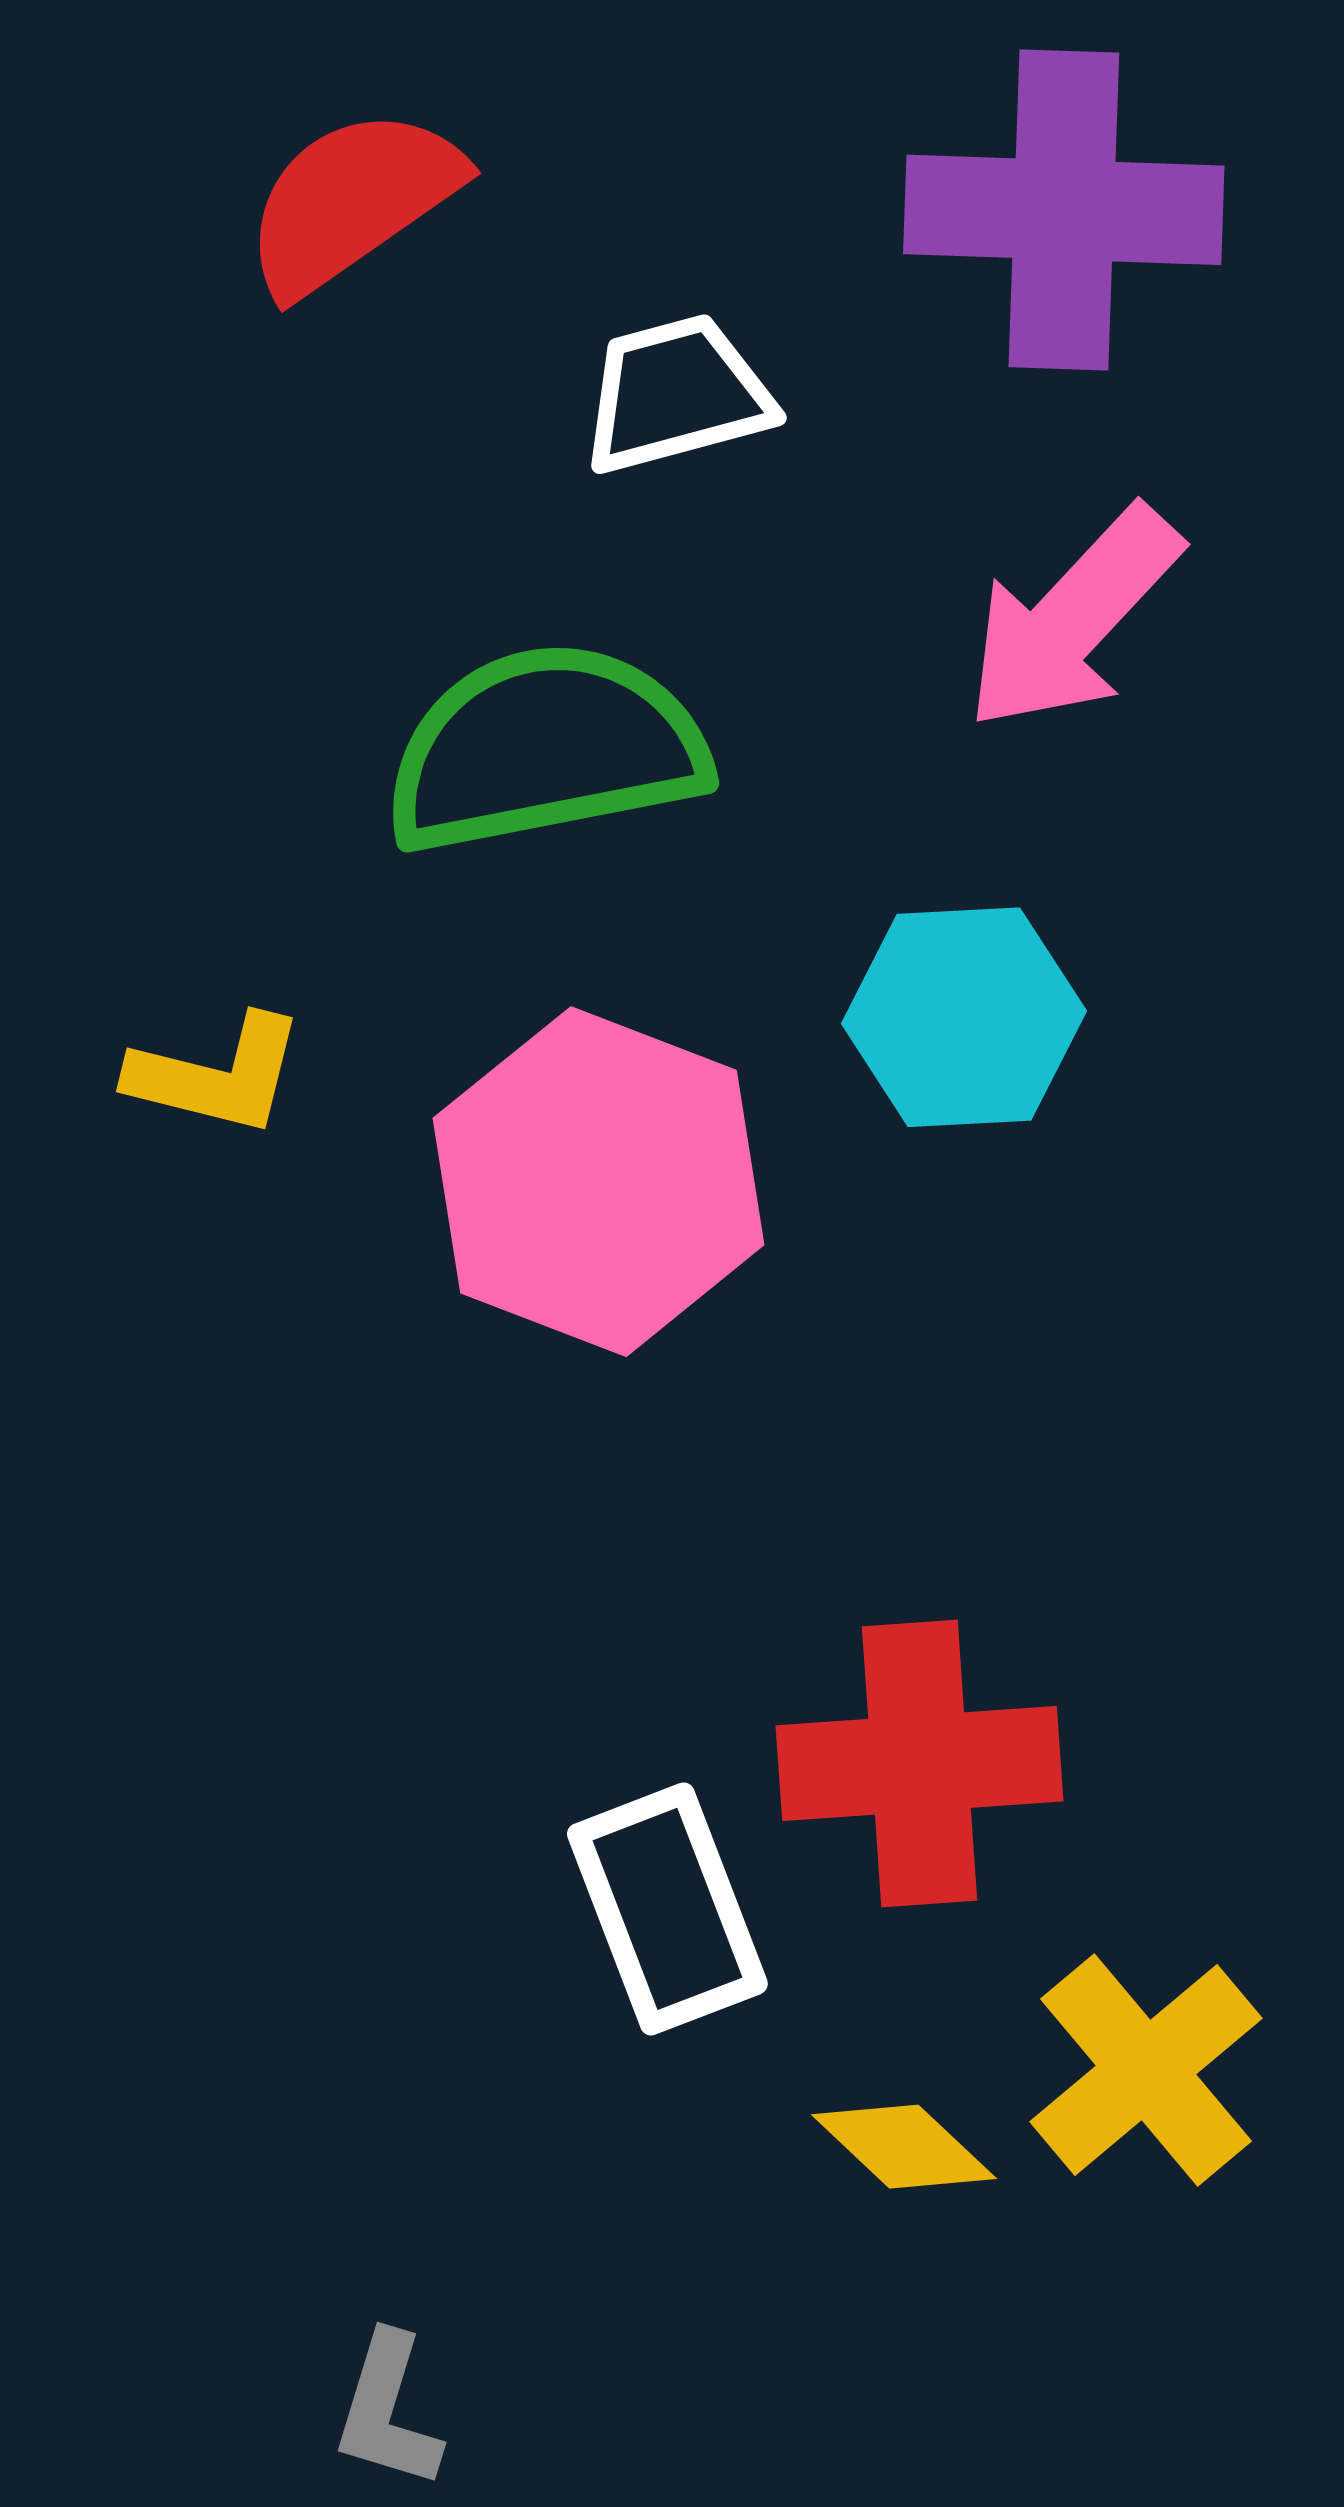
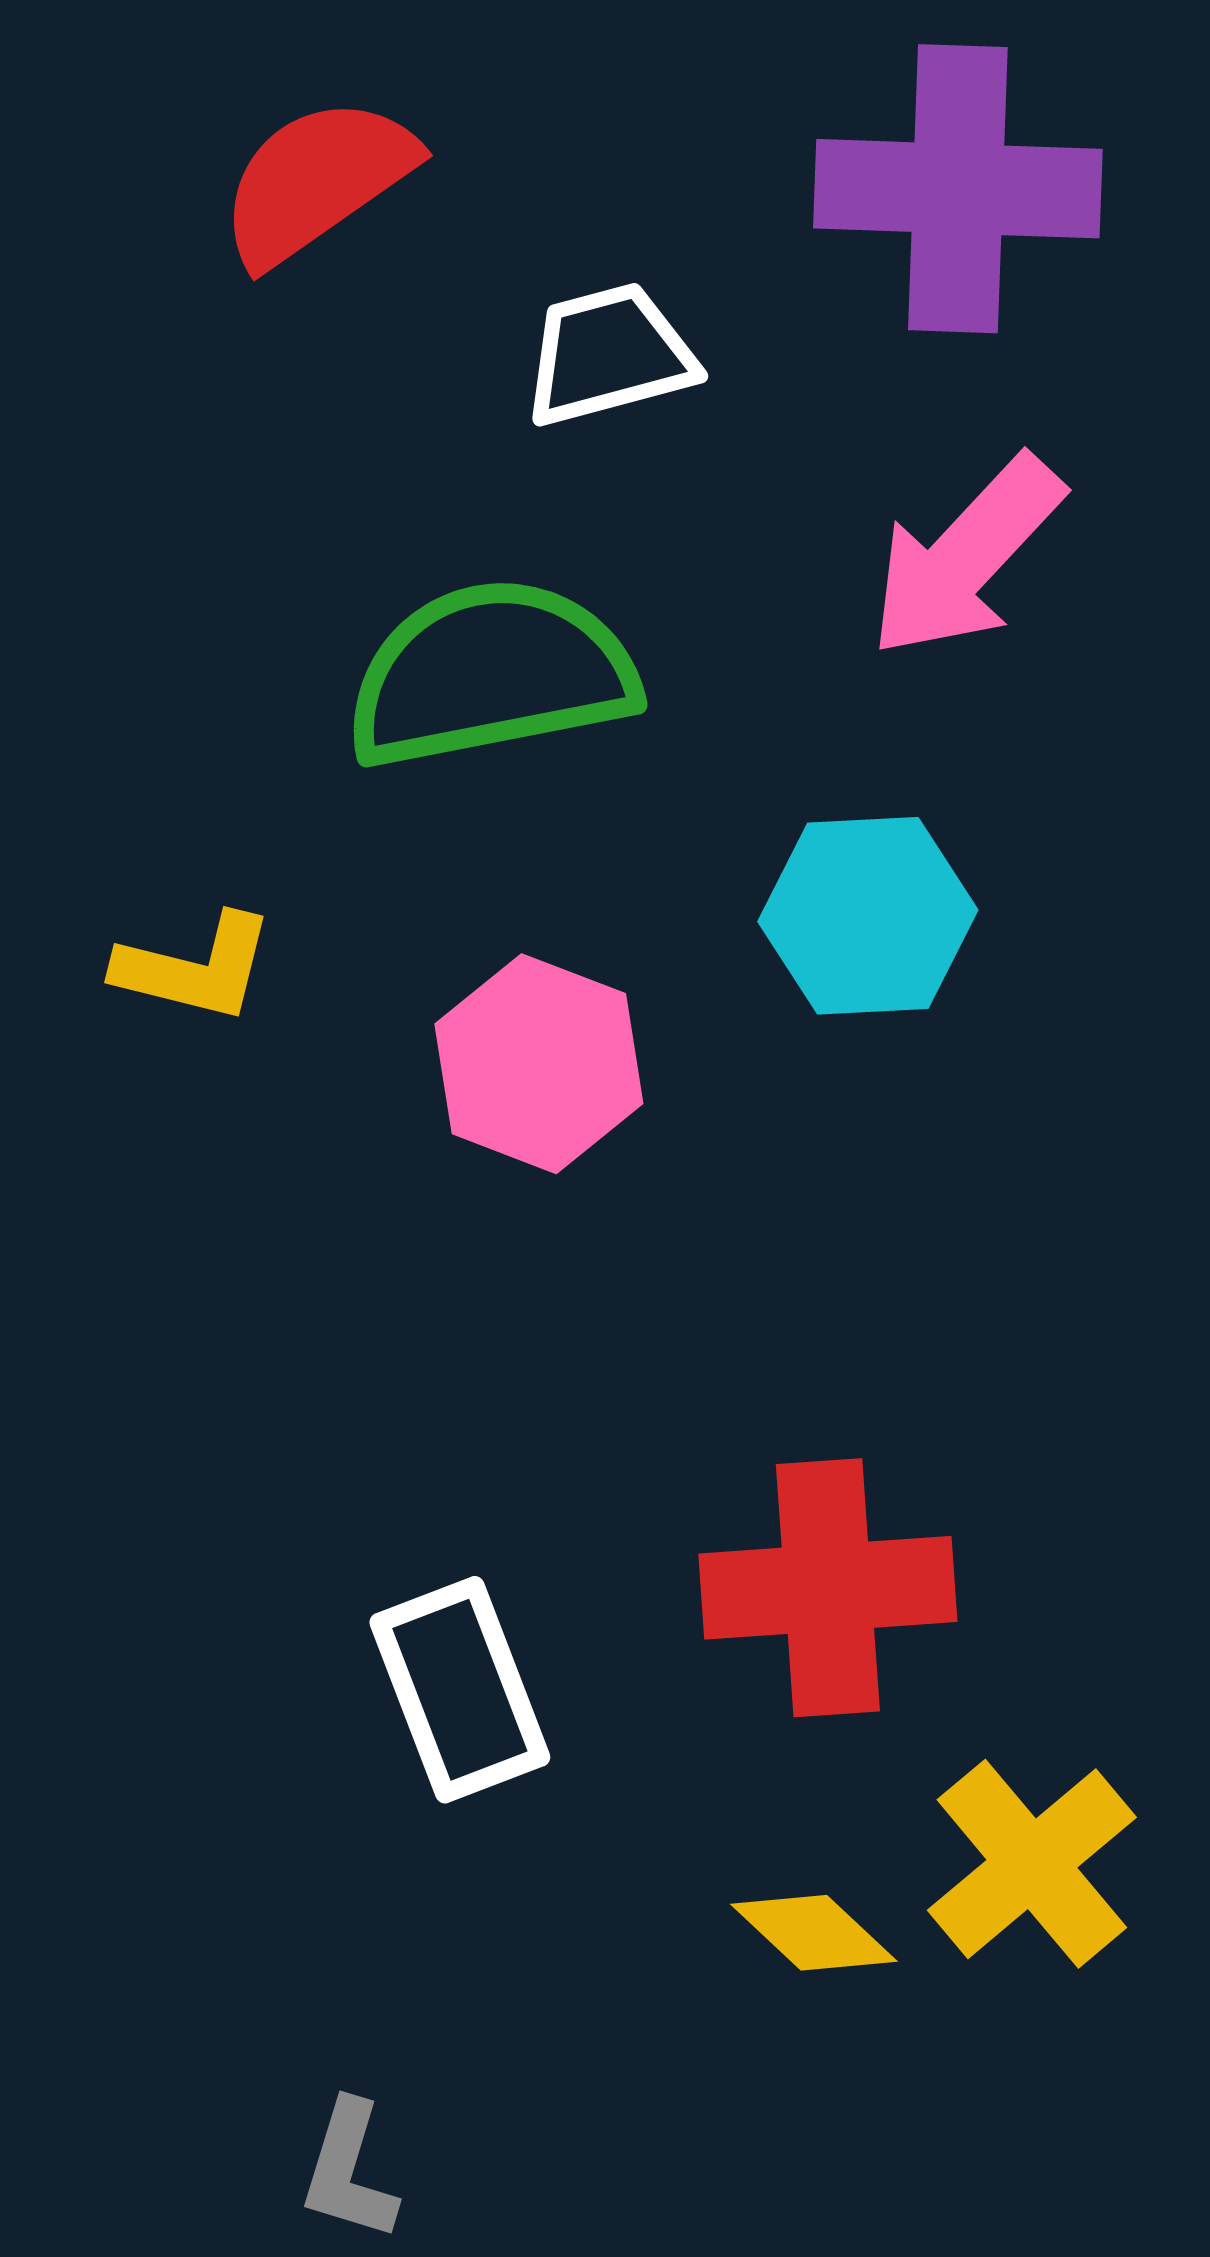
pink hexagon: (599, 1182) -> (539, 1064), size x0.7
white rectangle: (667, 1909) -> (460, 1690), moved

